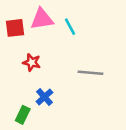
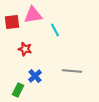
cyan line: (70, 27) -> (55, 30), moved
gray line: (90, 73) -> (72, 71), moved

